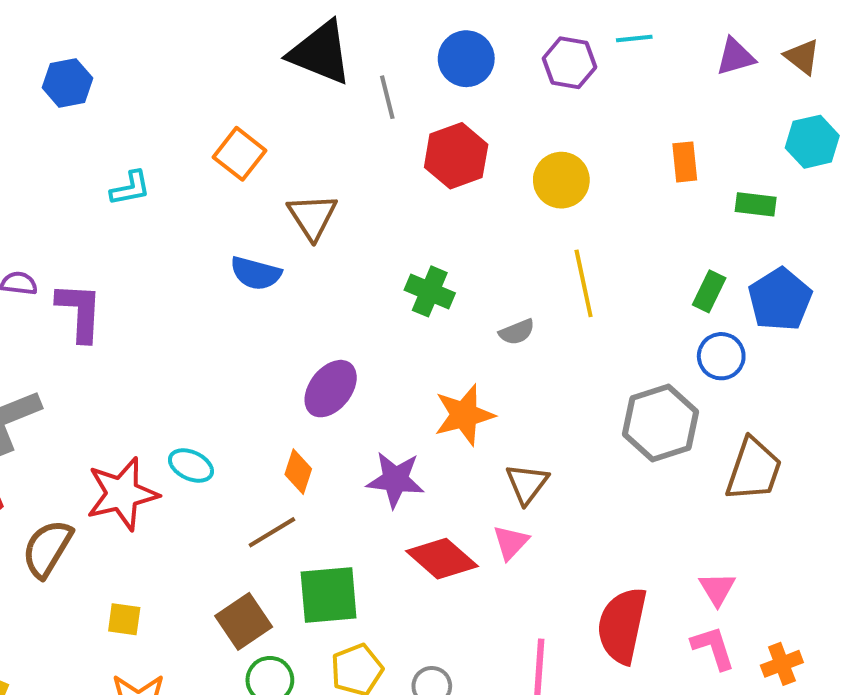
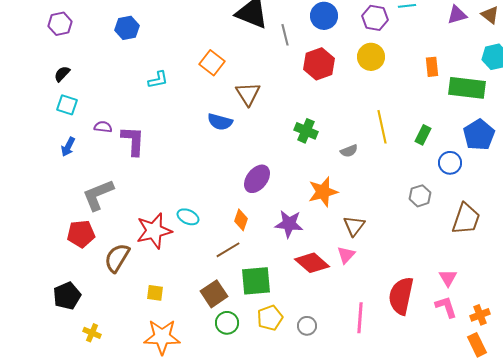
yellow circle: (561, 180) -> (371, 57), moved
green rectangle: (756, 204) -> (467, 88), size x1.8
green rectangle: (709, 291) -> (423, 135), moved
gray hexagon: (661, 423) -> (420, 196), size x0.6

